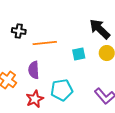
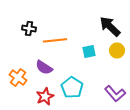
purple semicircle: (34, 70) -> (44, 67), turned -54
cyan pentagon: (62, 90) -> (72, 87), turned -30

